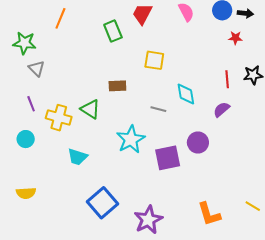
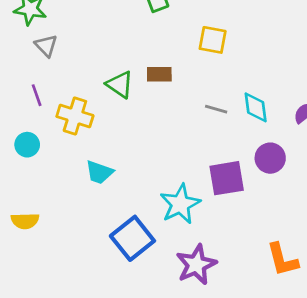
cyan diamond: (186, 94) -> (256, 107), moved
green triangle: (90, 109) -> (120, 85), moved
cyan star: (131, 139) -> (180, 204), moved

